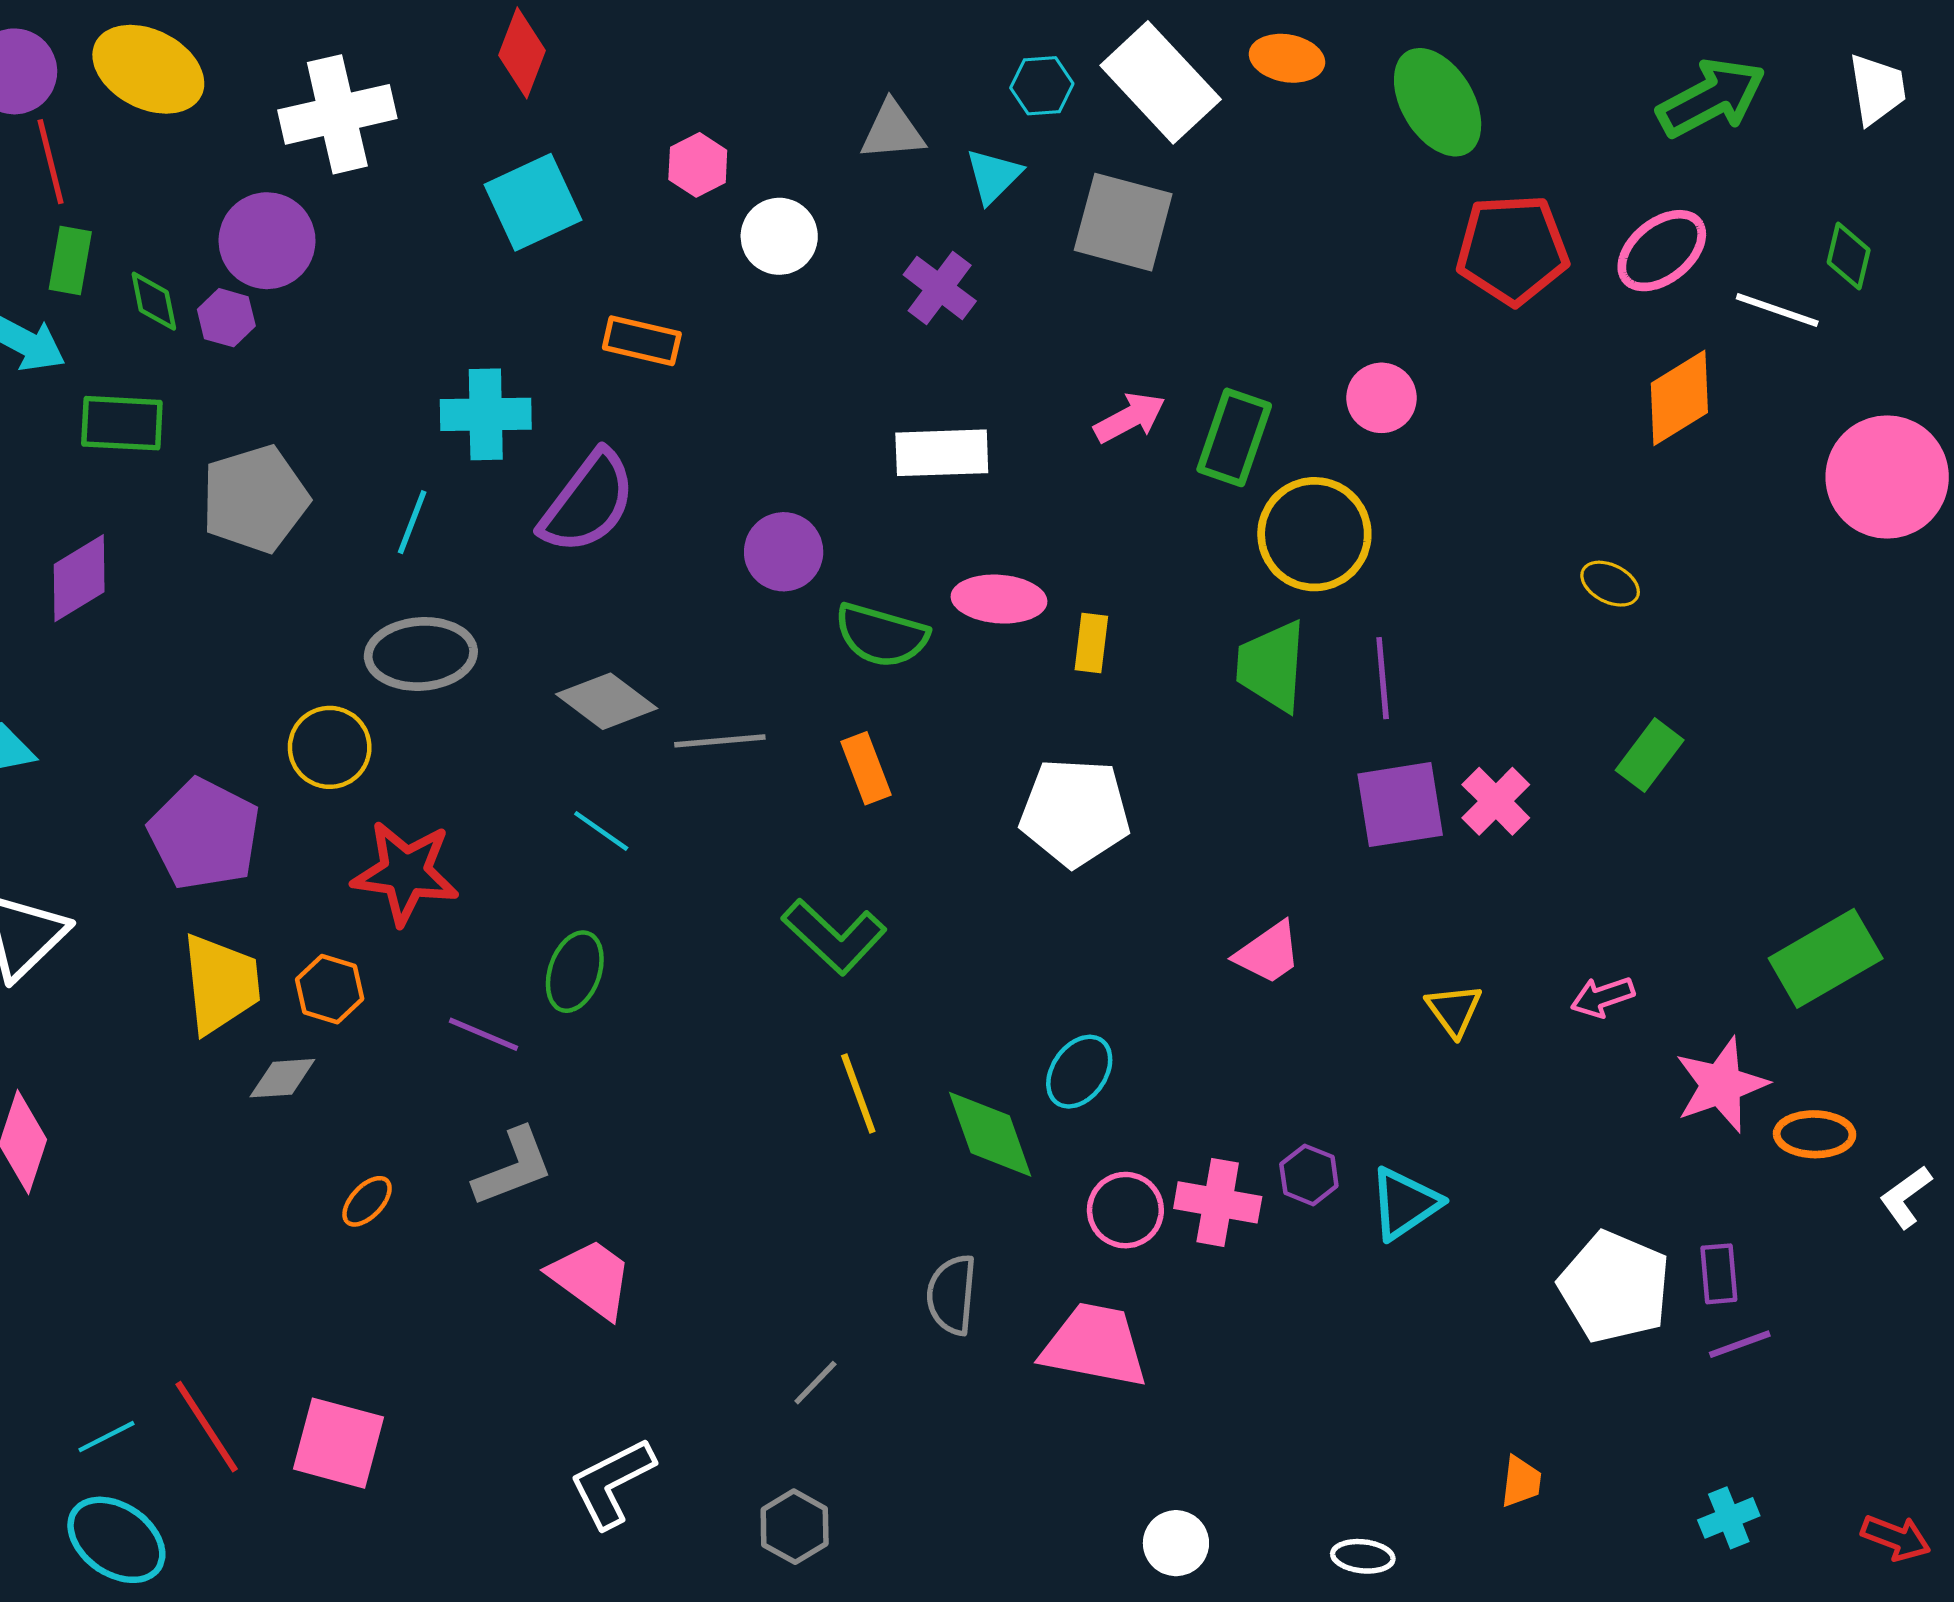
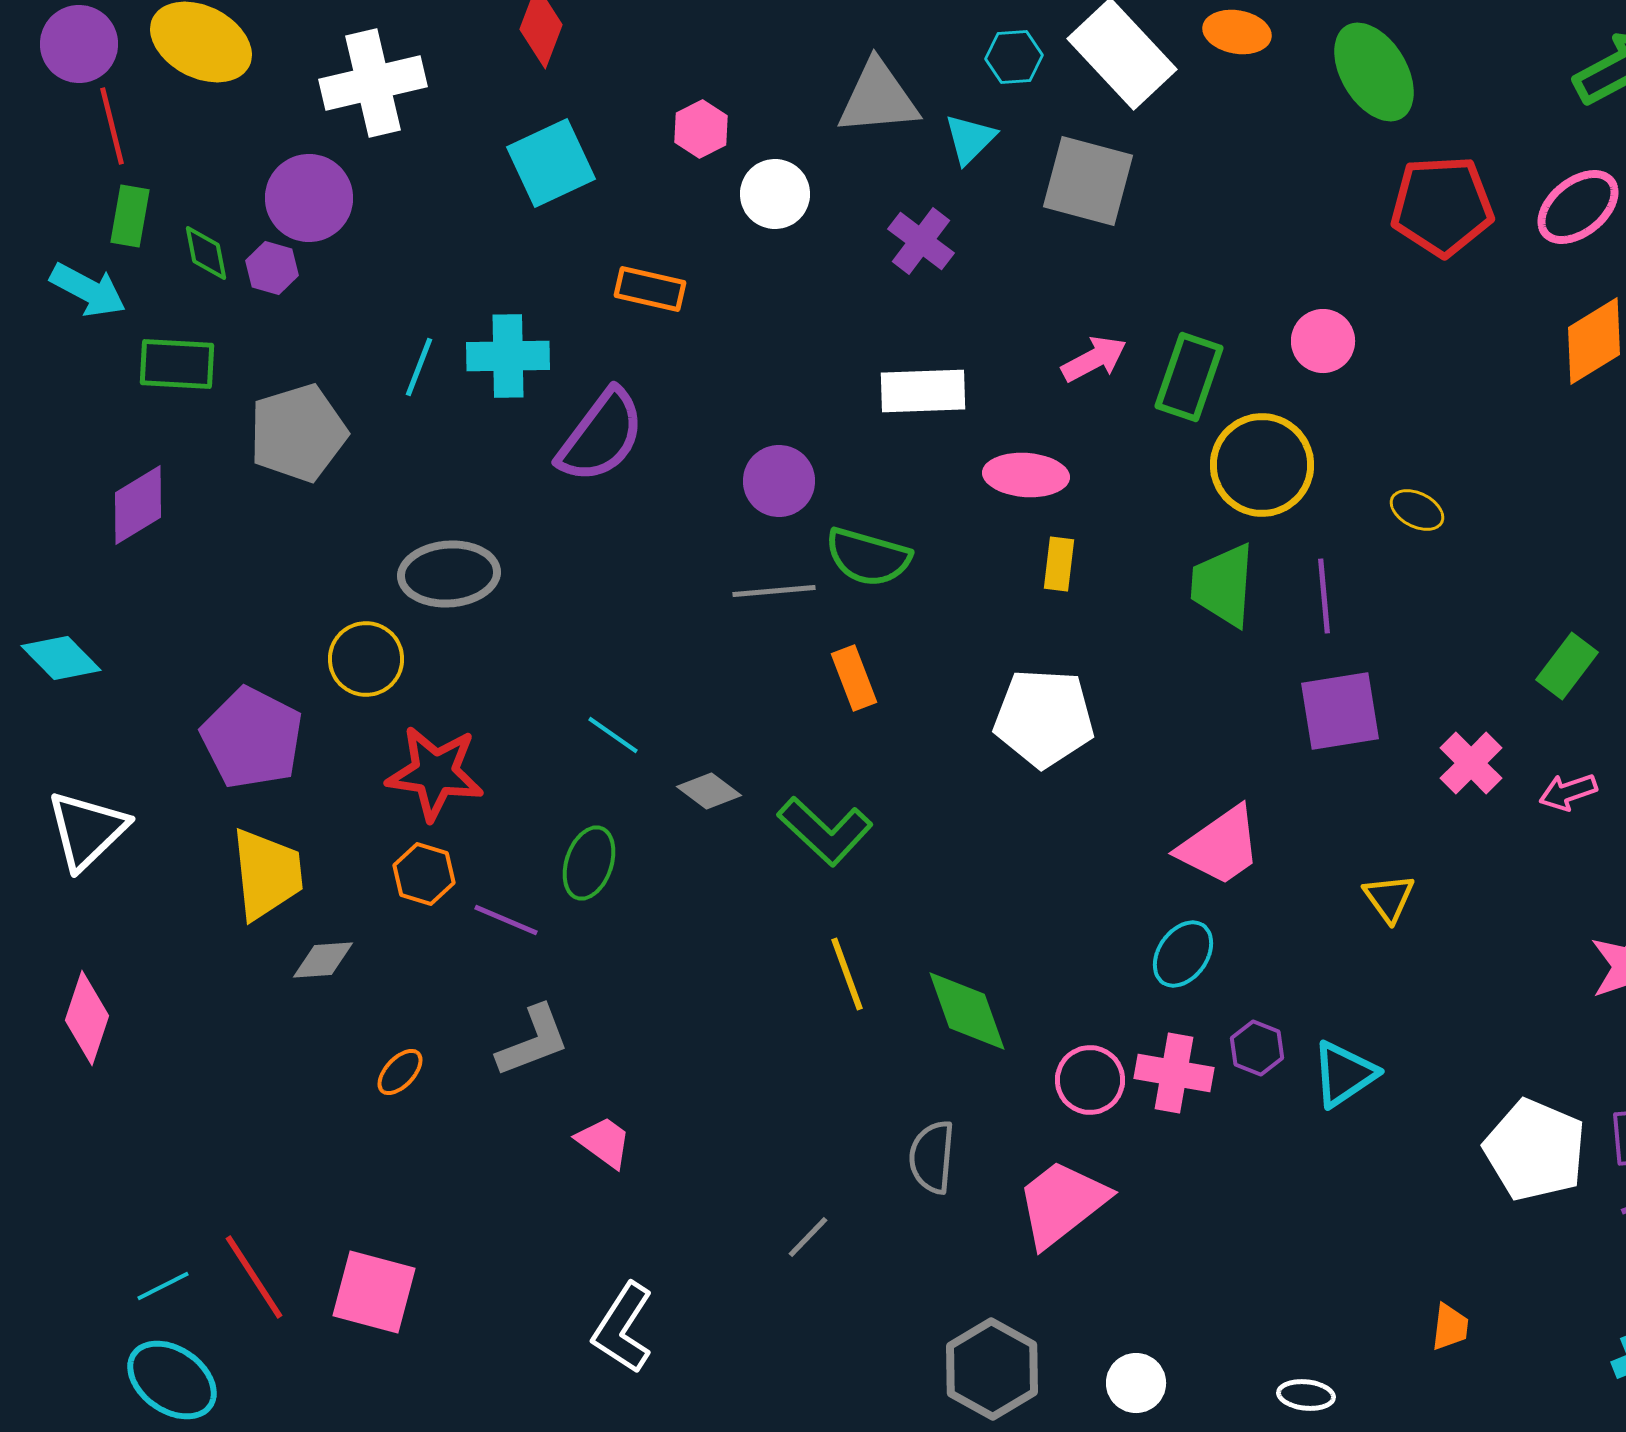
gray triangle: (892, 131) -> (878, 98), size x1.4
cyan line: (412, 522) -> (419, 367), moved
yellow ellipse: (1610, 584) -> (1417, 510), moved
pink ellipse: (999, 599) -> (1026, 475), moved
gray diamond: (607, 701) -> (709, 791), moved, size x0.7
gray line: (720, 741) -> (774, 591), moved
pink cross: (1496, 801) -> (1471, 763), moved
pink trapezoid: (1268, 953) -> (1220, 846), size x1.4
orange hexagon: (330, 989) -> (424, 874), moved
pink arrow: (1602, 997) -> (1568, 792), moved
cyan ellipse: (1079, 1072) -> (1183, 954), moved
pink trapezoid: (591, 1278) -> (604, 1142), size x0.7
pink trapezoid: (1095, 1345) -> (1062, 1203), turned -49
white L-shape: (612, 1483) -> (623, 1328), turned -30
gray hexagon: (795, 1527) -> (992, 1369), moved, size x1.5

